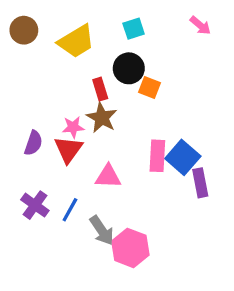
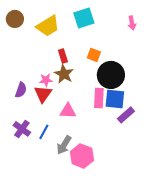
pink arrow: (200, 25) -> (132, 23), moved, turned 40
cyan square: (134, 29) -> (84, 18), size x1.5
black circle: (129, 68) -> (111, 75), moved, size x1.4
blue square: (183, 157) -> (115, 99), turned -35
purple rectangle: (200, 183) -> (126, 115), turned 60
gray arrow: (102, 231) -> (64, 145), turned 66

